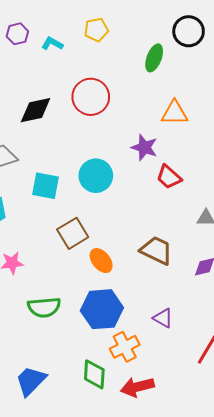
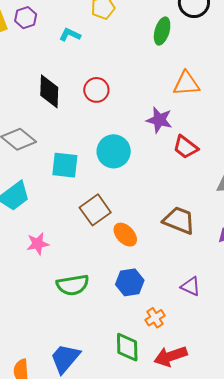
cyan L-shape: (52, 44) -> (70, 35), moved
red circle: (91, 97) -> (96, 90), moved, size x0.7
black diamond: (36, 110) -> (49, 91), turned -72
blue hexagon: (102, 309) -> (130, 282), size x0.7
orange cross: (125, 347) -> (155, 318), size x0.7

